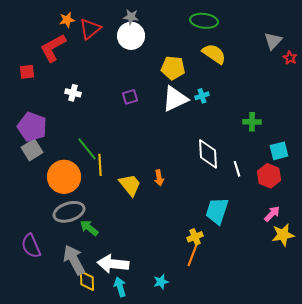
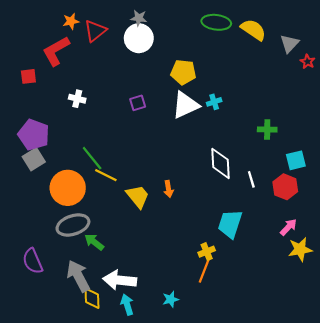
yellow semicircle: (214, 54) -> (253, 30), moved
yellow line: (100, 165) -> (106, 175), turned -60

